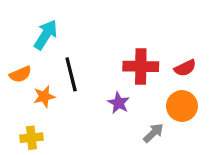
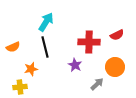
cyan arrow: (46, 35) -> (46, 22), moved
red semicircle: (185, 68) -> (117, 35), moved
orange star: (44, 97) -> (31, 69), moved

